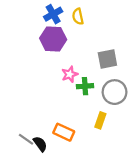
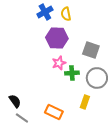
purple hexagon: (53, 39) -> (57, 38), moved
gray square: (107, 59) -> (91, 50), turned 30
black semicircle: (40, 144) -> (15, 101), moved

